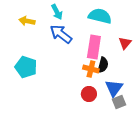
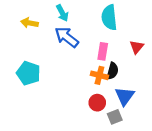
cyan semicircle: (100, 16) -> (109, 17), turned -110
pink rectangle: (94, 47) -> (103, 51), size x0.7
gray square: (119, 102) -> (115, 117), moved

